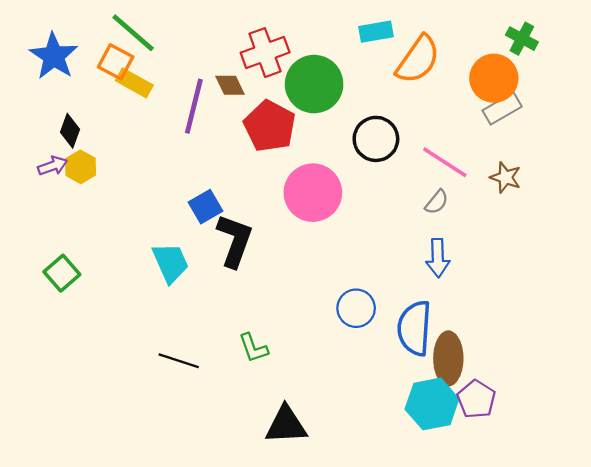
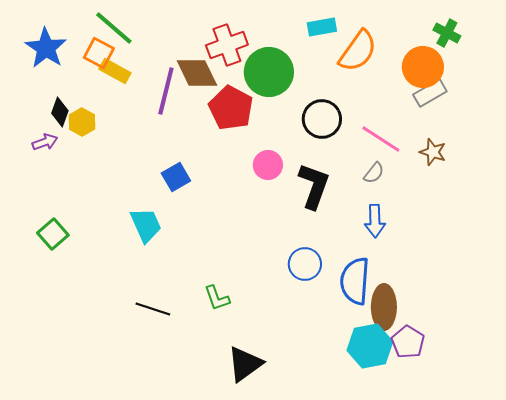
brown diamond: (230, 85) -> (197, 73), size x1.6
yellow hexagon: (81, 167) -> (82, 122), moved
pink circle: (313, 193) -> (268, 165), size x0.6
black L-shape: (235, 241) -> (314, 186), moved
black triangle: (286, 425) -> (245, 364), turned -33

